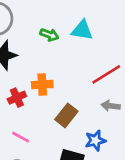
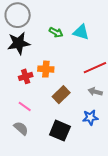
blue star: (95, 140) -> (90, 118), moved

